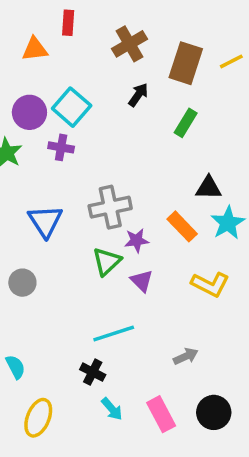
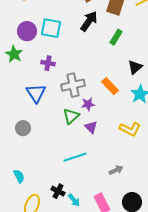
black arrow: (138, 95) -> (89, 21), size x1.5
cyan square: (72, 107) -> (51, 28), turned -30
purple cross: (61, 147) -> (48, 63), moved
black triangle: (208, 188) -> (135, 67), moved, turned -42
orange rectangle: (182, 226) -> (110, 86), moved
black cross: (93, 372) -> (58, 191), moved

